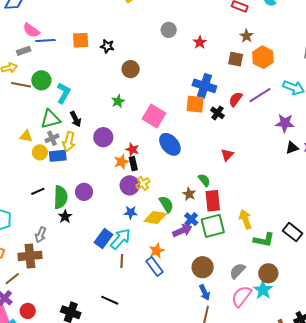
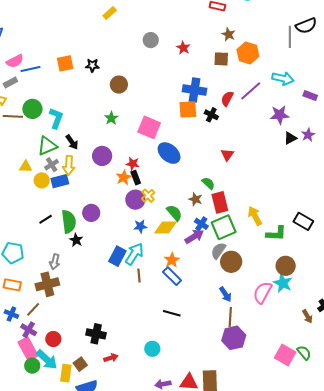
pink semicircle: (31, 30) -> (15, 61), turned -54
brown circle: (203, 267) -> (231, 262), moved
gray semicircle: (237, 271) -> (218, 251), moved
black line: (110, 300) -> (172, 313), moved

